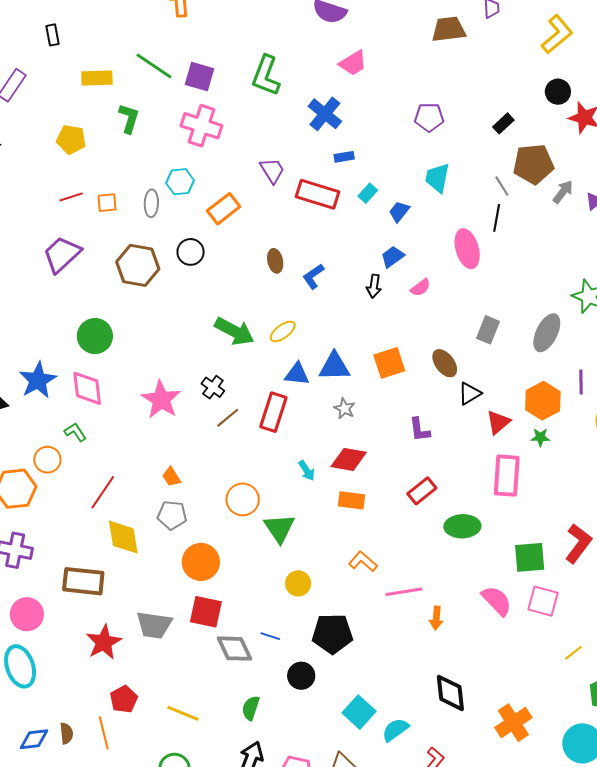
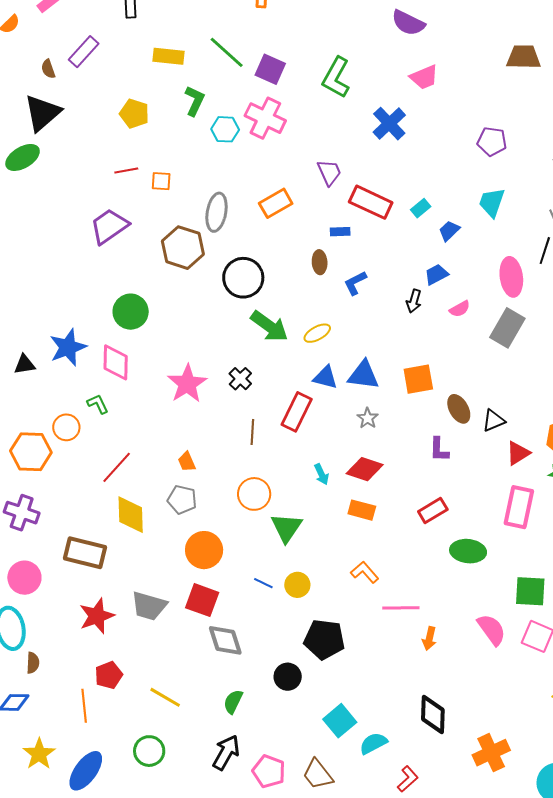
blue rectangle: (344, 157) -> (340, 232), moved
cyan hexagon: (180, 182) -> (225, 129), moved
gray ellipse: (151, 203) -> (217, 212), moved, size x1.4
black circle: (191, 252) -> (243, 278), moved, size x1.5
gray rectangle: (488, 330) -> (507, 328), moved, size x1.4
brown ellipse: (445, 363) -> (459, 409), moved
brown line: (228, 418) -> (252, 432), moved, turned -55
blue line: (270, 636) -> (263, 583), moved
brown semicircle: (66, 733) -> (33, 663), moved

